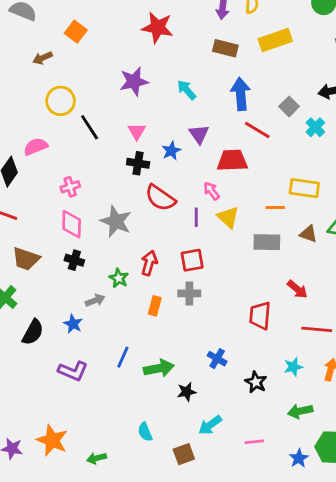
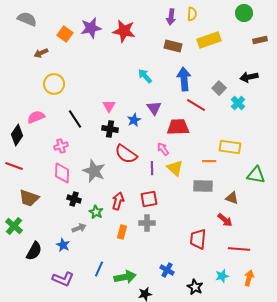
purple star: (134, 81) -> (91, 28), moved
black line: (90, 127) -> (75, 119), moved
brown triangle: (308, 234) -> (232, 198), moved
black cross: (74, 260) -> (74, 199), moved

